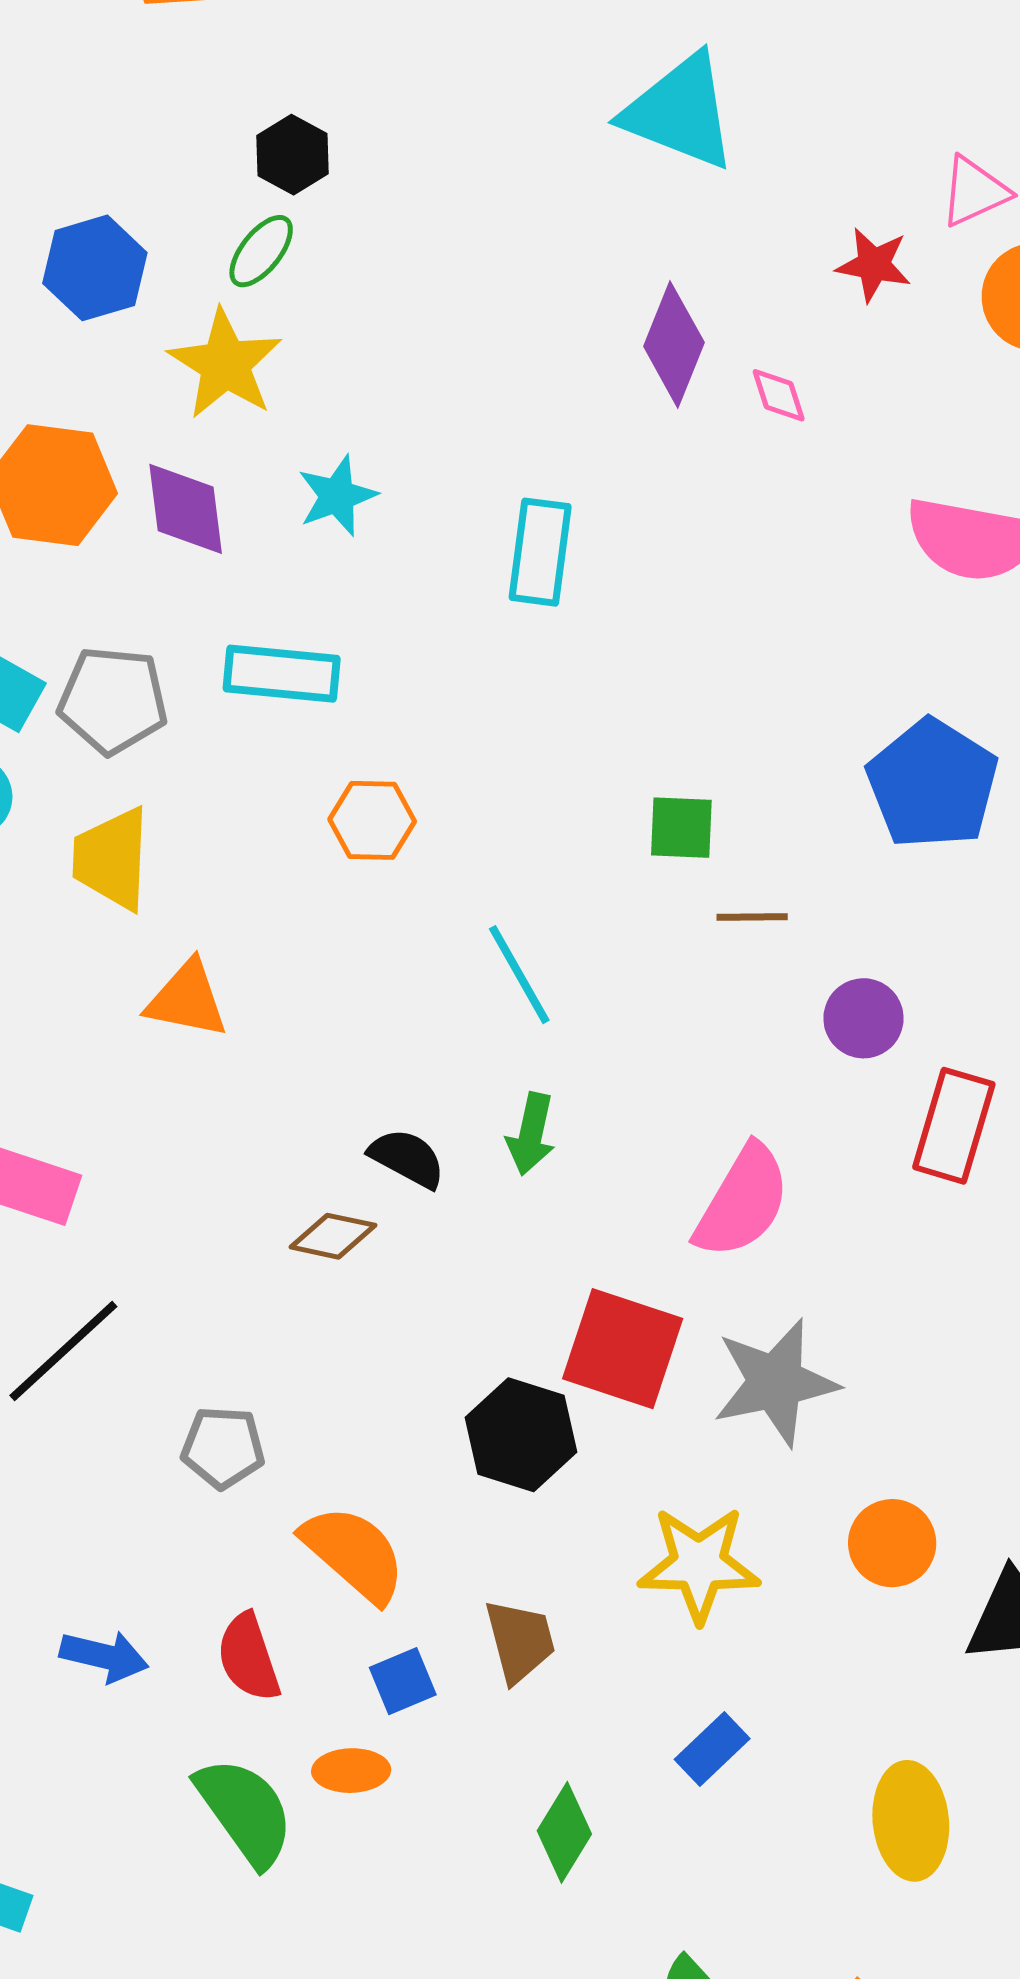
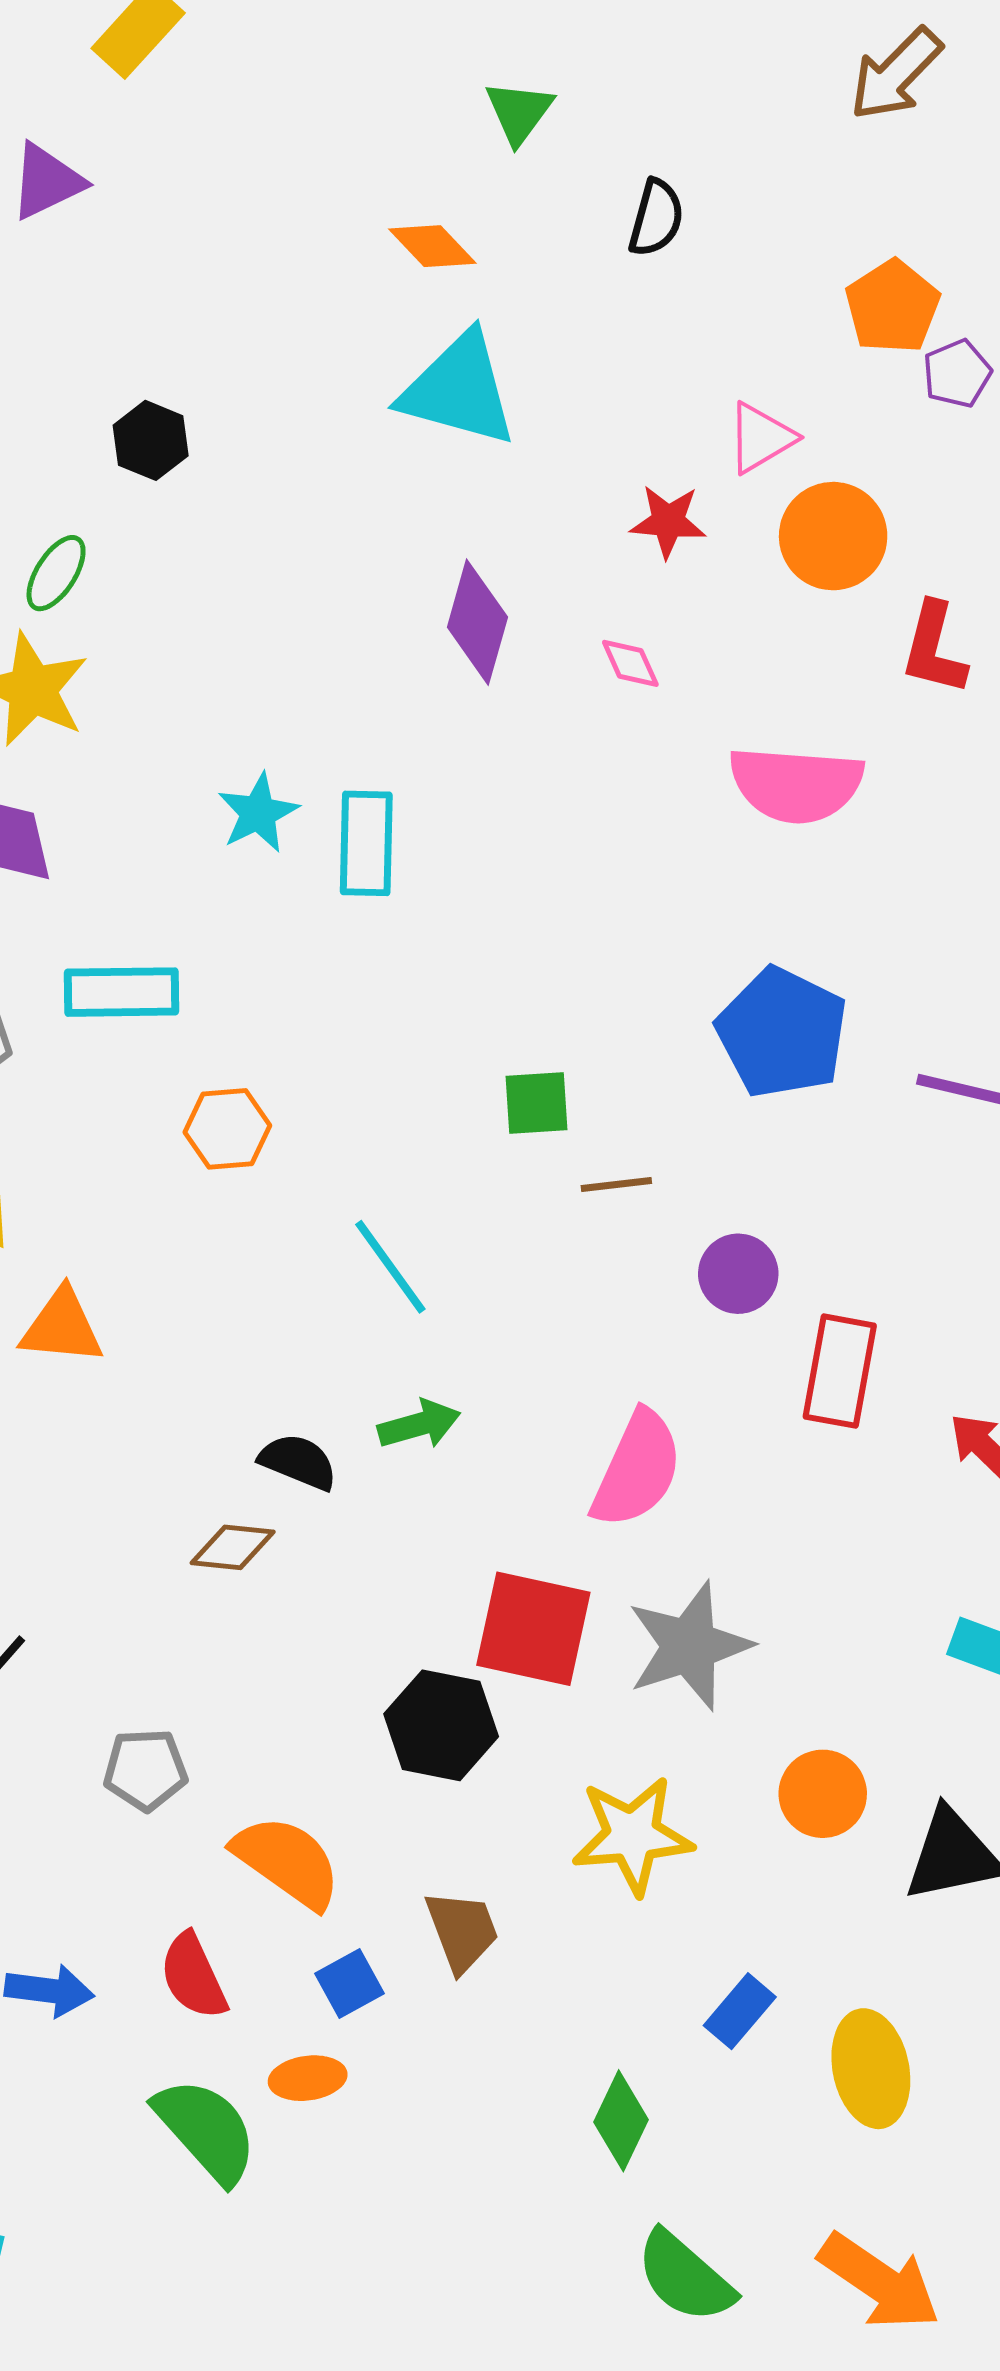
black hexagon: (293, 155) -> (151, 440), moved
pink diamond: (779, 395) -> (630, 663), moved
cyan star: (337, 496) -> (258, 813), moved
green arrow: (531, 1134) -> (419, 1424), turned -112
blue rectangle: (712, 1749) -> (740, 2011), moved
green diamond: (564, 1832) -> (621, 2121), moved

